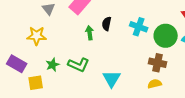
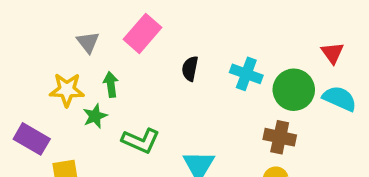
green arrow: (90, 33) -> (111, 84), moved
green star: (53, 65) -> (95, 116), moved

